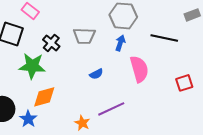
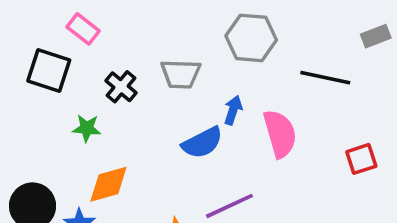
blue arrow: (120, 43) -> (233, 110), moved
green star: (32, 66) -> (87, 128), size x0.6
blue semicircle: (96, 74) -> (202, 143), size x1.6

